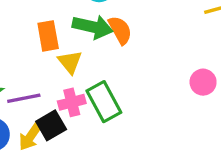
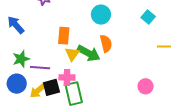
green arrow: (93, 27) -> (89, 53), moved
green rectangle: (104, 102) -> (74, 94), moved

